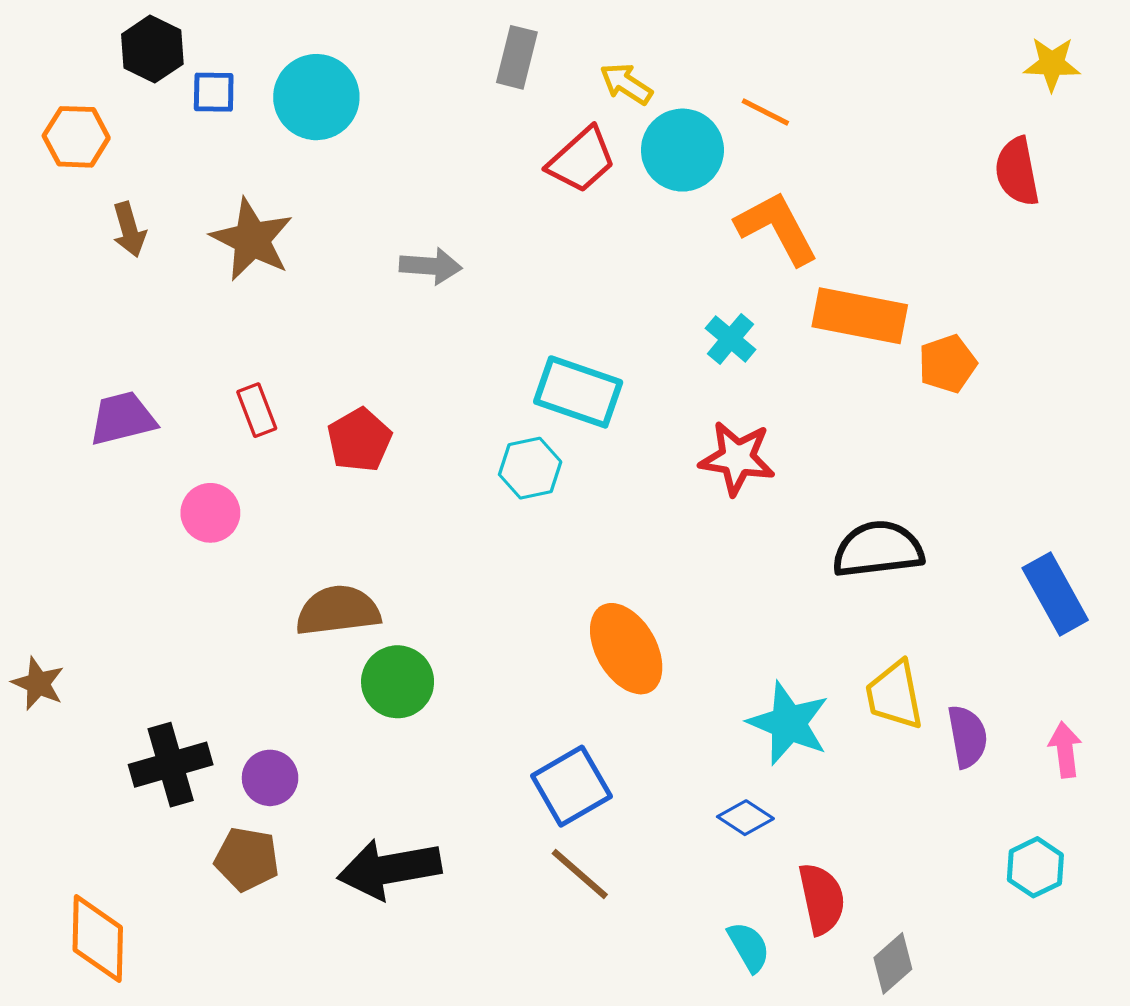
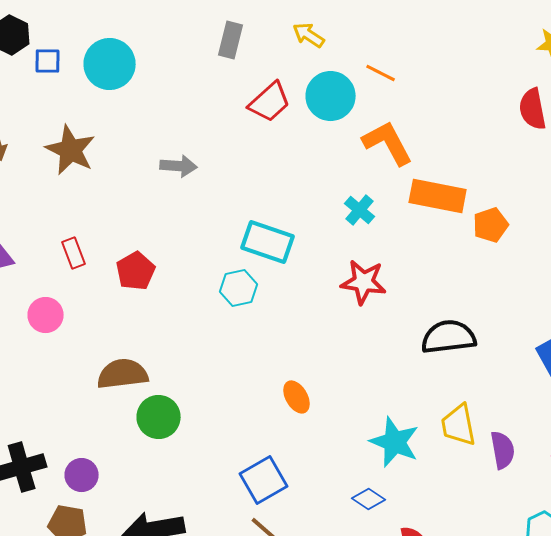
yellow arrow: (626, 84) -> (309, 35), moved
orange ellipse: (626, 649) -> (297, 397), size x0.6

